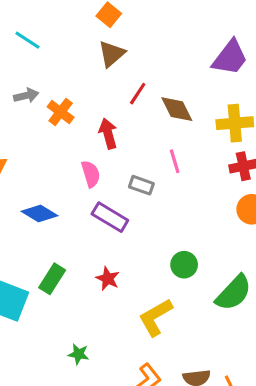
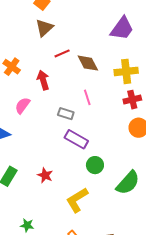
red line: (138, 94) -> (62, 53), turned 35
pink semicircle: (91, 174) -> (22, 106), moved, turned -126
purple rectangle: (110, 217) -> (76, 139), moved

